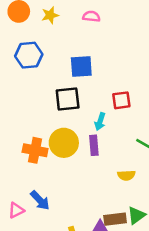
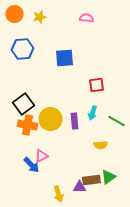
pink semicircle: (91, 16) -> (86, 18), moved
black square: (68, 99) -> (23, 104), moved, turned -30
cyan arrow: (100, 122) -> (92, 113), moved
pink triangle: (16, 210) -> (41, 156), moved

